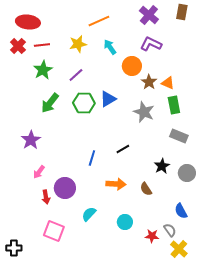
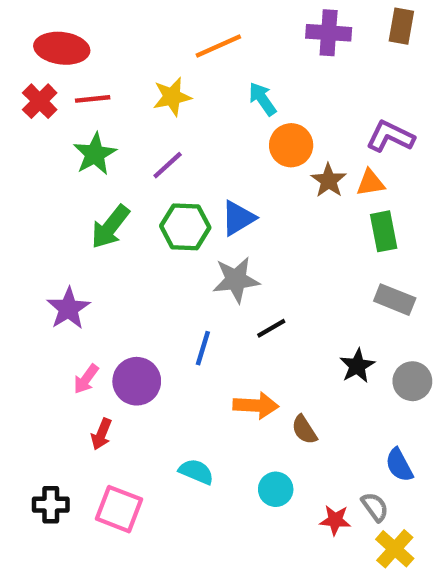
purple cross: (149, 15) -> (329, 33), turned -36
purple L-shape: (151, 44) -> (390, 136), moved
cyan arrow: (110, 47) -> (262, 99), moved
orange triangle: (168, 83) -> (370, 183), turned -32
gray star: (144, 112) -> (236, 280), moved, turned -30
purple circle: (65, 188) -> (137, 381), moved
brown semicircle: (146, 189) -> (304, 430), moved
red arrow: (46, 197) -> (101, 434), turned 32
cyan semicircle: (89, 214) -> (196, 472), turned 70
black cross: (14, 248) -> (51, 505), moved

